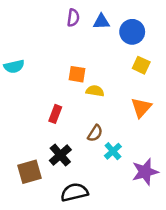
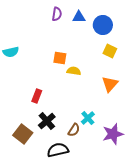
red rectangle: (55, 114) -> (37, 96), moved
brown semicircle: (95, 133) -> (74, 130), moved
brown square: (30, 172) -> (23, 134), turned -36

